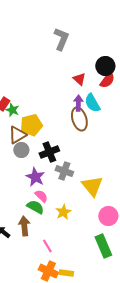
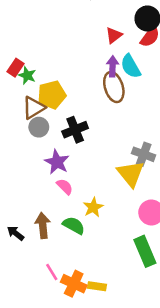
red triangle: (79, 79) -> (114, 35), turned 40
gray cross: (64, 171) -> (144, 154), moved
green semicircle: (35, 207) -> (74, 225), moved
pink line: (47, 246) -> (52, 272), moved

